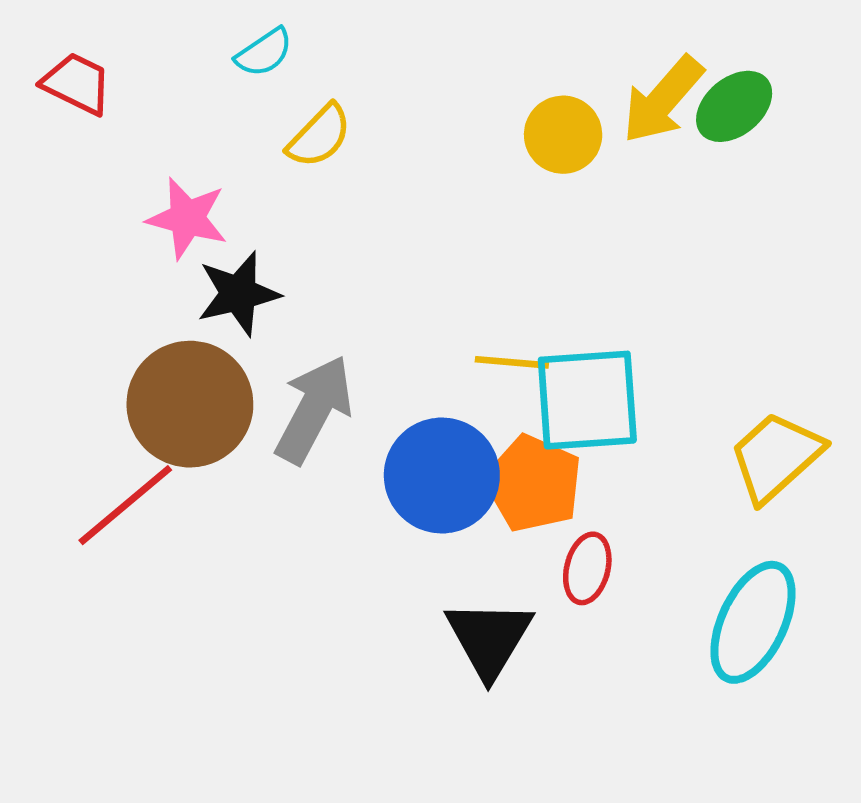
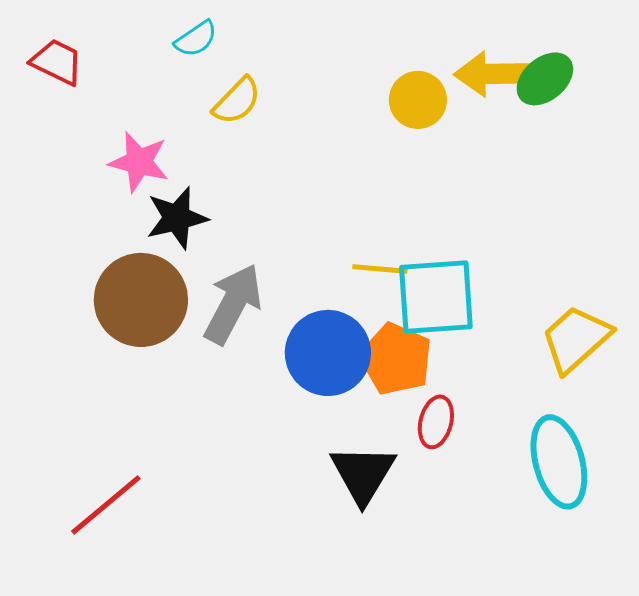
yellow arrow: (663, 100) -> (492, 74), turned 48
red line: (125, 505) -> (106, 505), moved
cyan ellipse: (753, 622) -> (559, 462), turned -40

